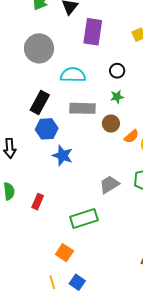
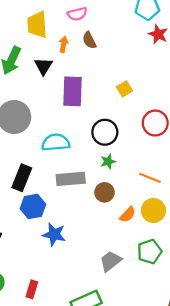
black circle: (117, 71) -> (105, 132), size x1.5
orange semicircle: (131, 136) -> (128, 215), moved

